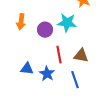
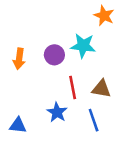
orange arrow: (21, 22) -> (19, 59), moved
blue triangle: (27, 69) -> (18, 125), moved

